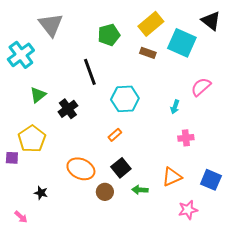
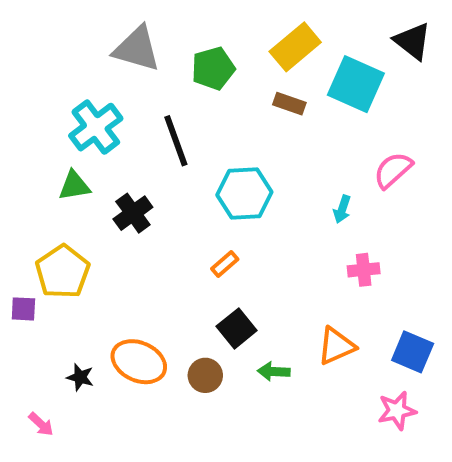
gray triangle: (51, 25) -> (137, 49), moved, turned -36
cyan cross: (21, 55) -> (96, 127), moved
green triangle: (38, 95) -> (74, 186), turned 30
orange ellipse: (81, 169) -> (139, 362), moved
pink star: (188, 210) -> (397, 411), moved

